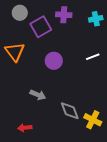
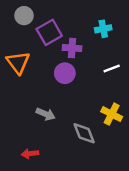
purple cross: (64, 15) -> (72, 48), moved
cyan cross: (96, 19) -> (103, 29), moved
yellow cross: (93, 120) -> (112, 114), moved

